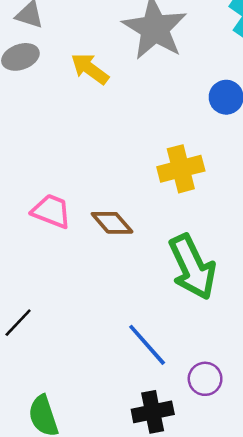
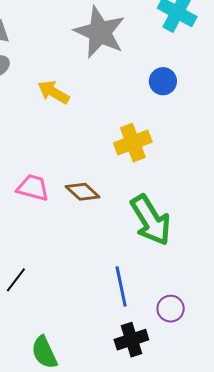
yellow arrow: (90, 69) -> (53, 92), moved
blue line: (147, 345) -> (121, 286), turned 36

